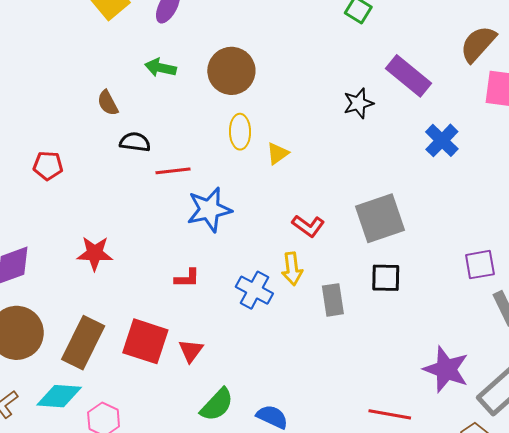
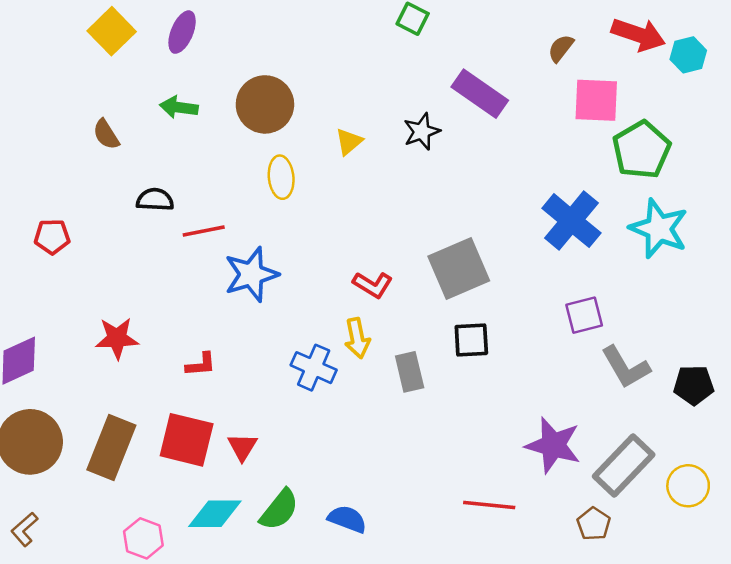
brown semicircle: (478, 44) -> (561, 48), size x0.6
brown semicircle: (108, 103) -> (106, 134), moved
blue cross: (442, 140) -> (571, 221), moved, size x1.4
yellow triangle: (278, 153) -> (349, 142), moved
red L-shape: (187, 278) -> (201, 365), moved
cyan diamond: (59, 396) -> (215, 514), moved

